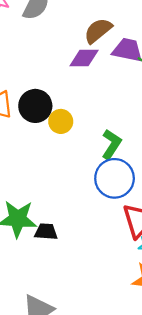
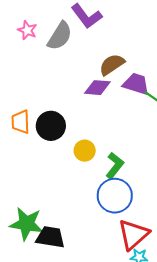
yellow circle: (61, 121) -> (85, 151), moved
black trapezoid: (46, 232) -> (50, 237), size x1.4

